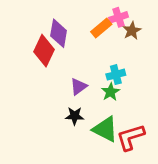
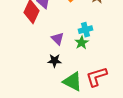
purple triangle: (79, 87) -> (58, 39), turned -40
green triangle: (105, 129) -> (73, 82), moved

